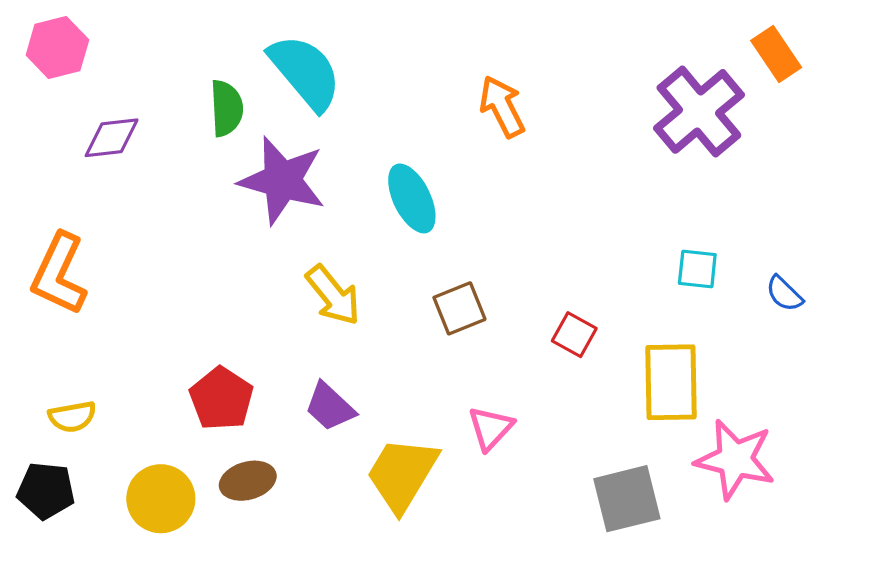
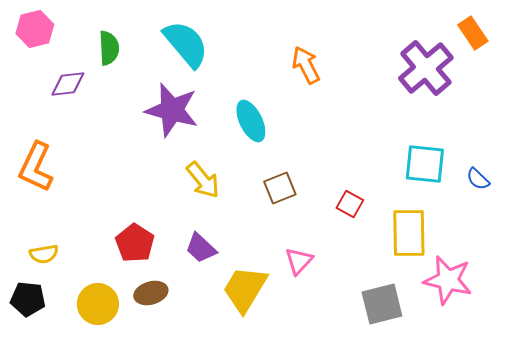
green semicircle: (226, 108) -> (109, 48), moved
cyan square: (697, 269) -> (425, 164), size x1.6

